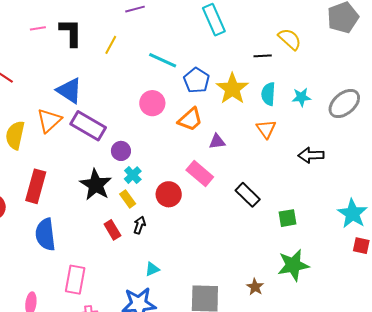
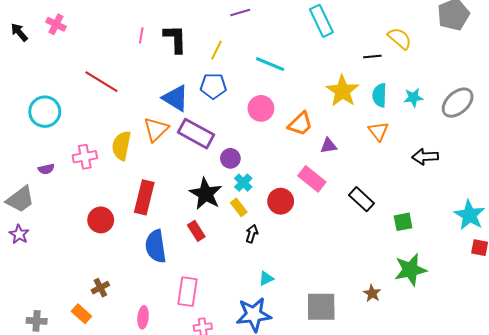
pink line: (38, 28) -> (141, 35), turned -70
blue pentagon: (196, 80) -> (213, 86), moved, turned -30
red rectangle: (112, 230) -> (196, 231), moved

